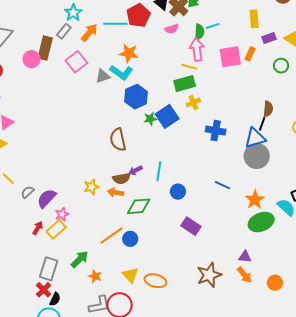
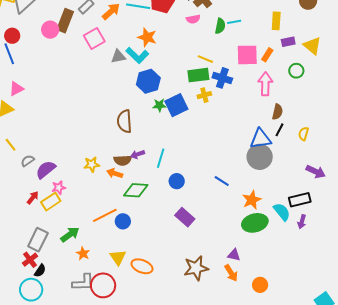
pink arrow: (197, 49) -> (265, 84), moved
black line: (262, 124) -> (280, 130), moved
blue cross: (216, 131) -> (222, 78), moved

